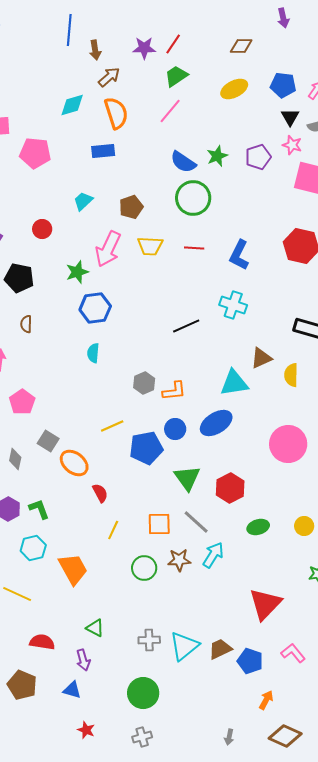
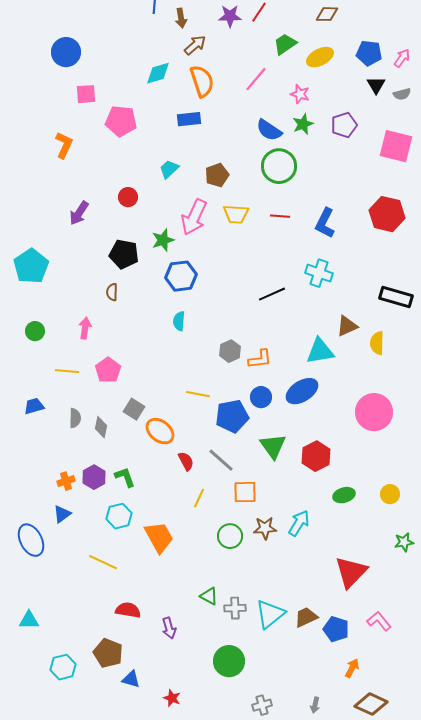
green trapezoid: (176, 76) -> (285, 44), moved
pink star: (292, 145) -> (300, 94), moved
black pentagon: (19, 278) -> (124, 254), moved
yellow line: (112, 426) -> (198, 394), turned 35
gray line: (196, 522) -> (221, 460), moved
green triangle: (95, 628) -> (209, 596), moved
blue triangle: (72, 690) -> (131, 679), moved
gray cross: (142, 737) -> (262, 705), moved

